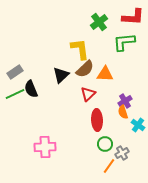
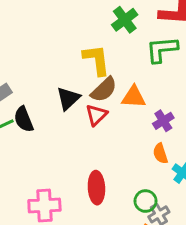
red triangle: (88, 94) -> (96, 115), moved
purple cross: (125, 101) -> (163, 121), moved
red ellipse: (97, 120) -> (96, 188), moved
green circle: (105, 144) -> (145, 201), moved

